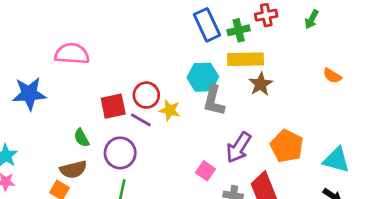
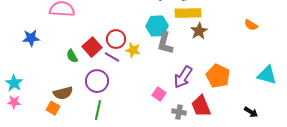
blue star: (29, 94) -> (31, 38), size x0.7
red square: (113, 106) -> (92, 47), turned -30
green semicircle: (82, 138) -> (72, 56), moved
cyan triangle: (336, 160) -> (267, 75), moved

